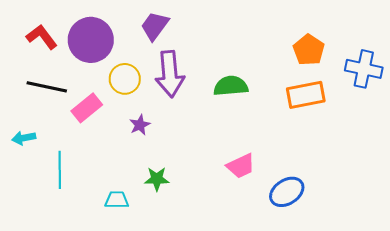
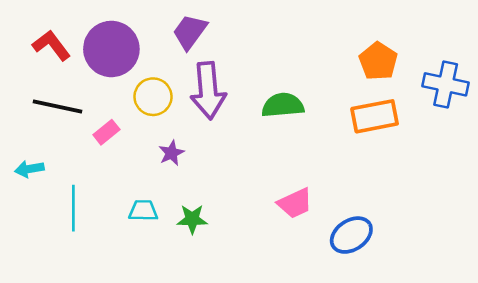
pink rectangle: (87, 108) -> (106, 132), size x0.7
cyan trapezoid: (117, 200) -> (143, 211), moved

